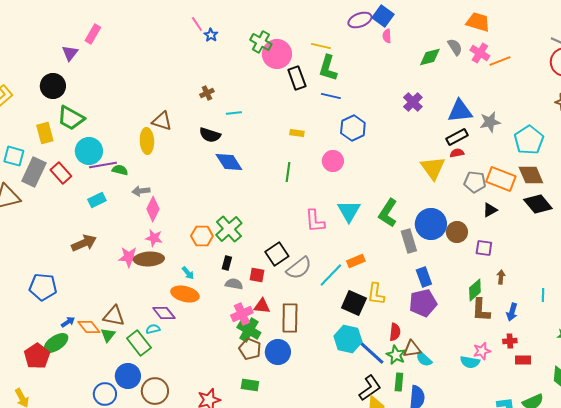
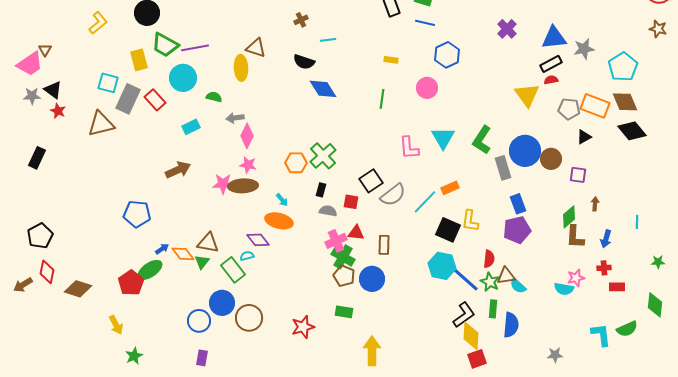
purple line: (103, 165) -> (195, 48), moved
brown rectangle: (290, 318) -> (384, 245), size x0.7

